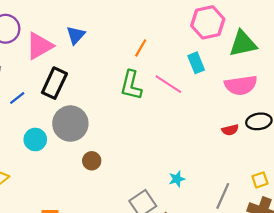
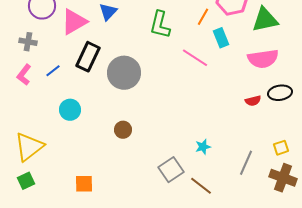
orange line: (141, 48) -> (203, 17), moved
green L-shape: (131, 85) -> (160, 25), moved
gray circle: (70, 124) -> (124, 73), moved

